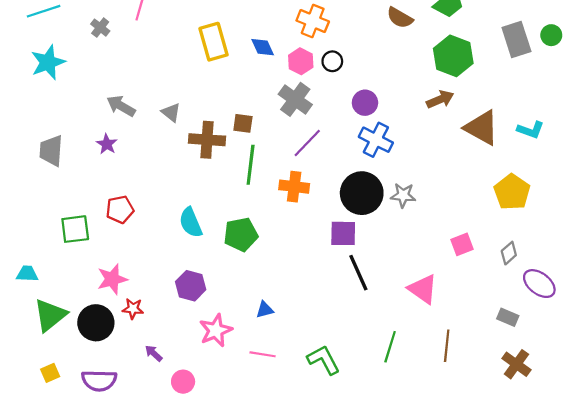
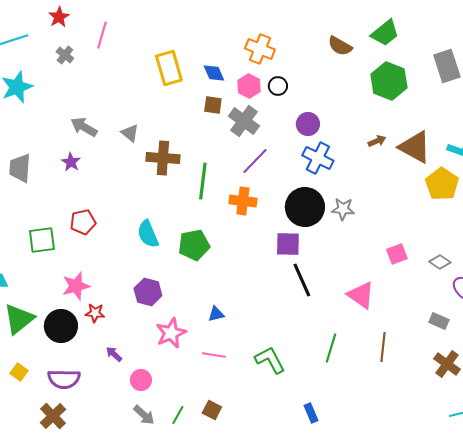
brown arrow: (440, 99) -> (377, 141), moved, size x0.7
brown square: (243, 123) -> (213, 105), moved
yellow pentagon: (512, 192) -> (442, 184), moved
gray diamond: (509, 253) -> (440, 262), turned 75
yellow square: (50, 373) -> (19, 372), turned -30

